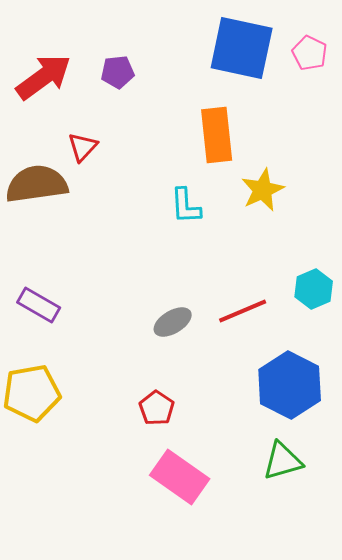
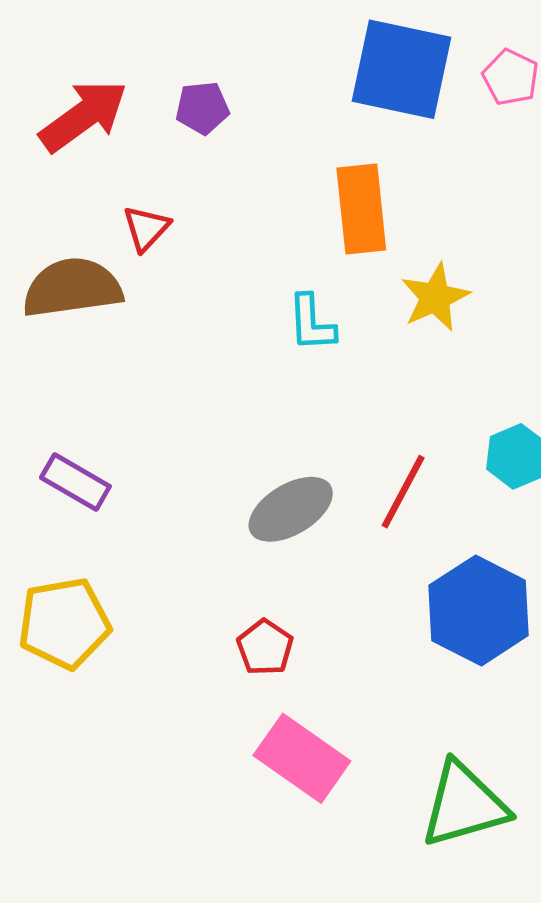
red line: (243, 311) -> (403, 492), turned -39
gray ellipse: (173, 322) -> (291, 509), size x1.4
green triangle: (283, 461) -> (464, 805), moved, size x1.4

